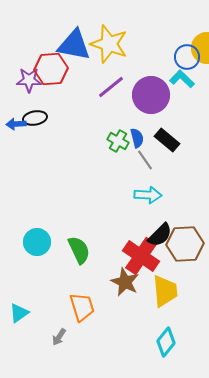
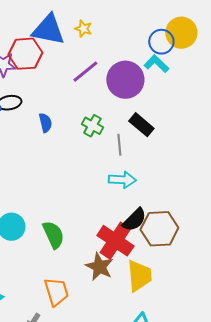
yellow star: (109, 44) -> (83, 29), size x0.5
blue semicircle: (137, 138) -> (45, 123), moved
gray line: (145, 160) -> (119, 145), turned 30

